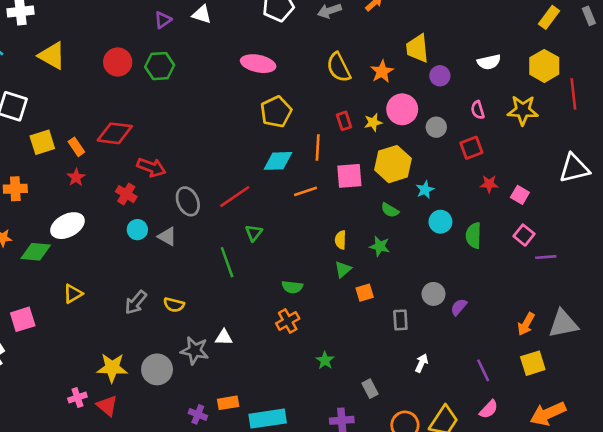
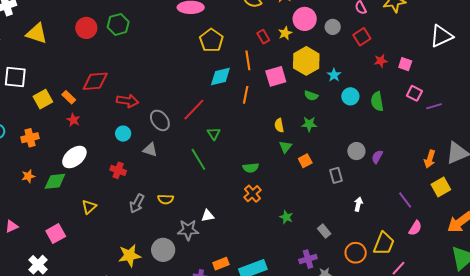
orange line: (305, 191) -> (246, 95), turned -48
red cross: (126, 194) -> (118, 170), moved
cyan circle: (137, 230) -> (123, 134), moved

